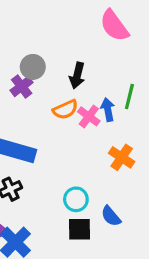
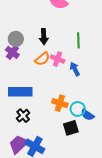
blue arrow: (108, 110) -> (75, 69), moved
orange cross: (122, 157) -> (60, 103), moved
cyan circle: (76, 199) -> (78, 109), moved

